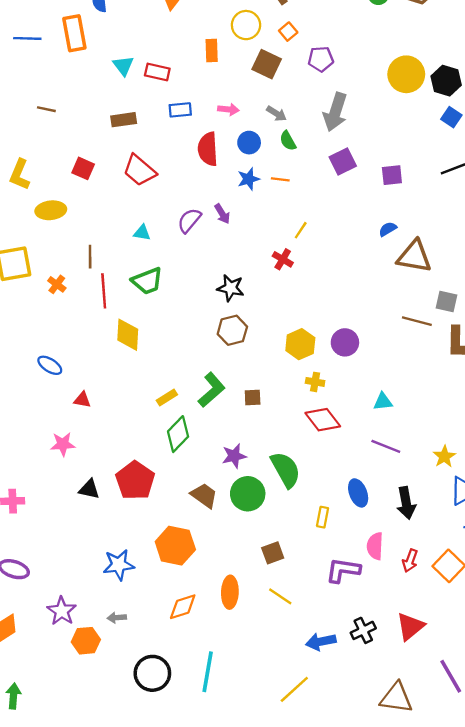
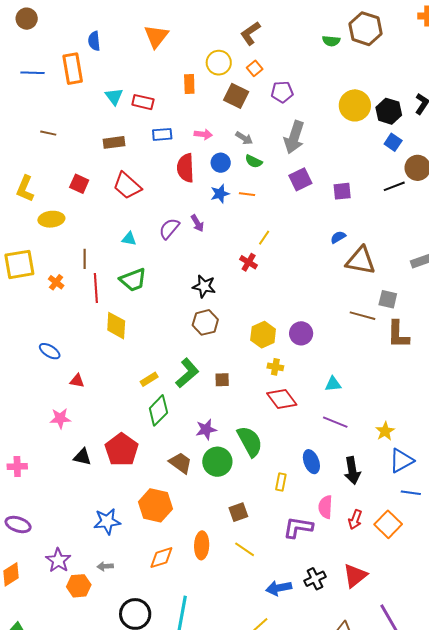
green semicircle: (288, 141) -> (254, 161), turned -36

